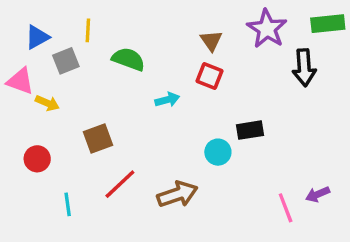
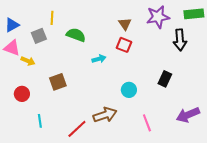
purple star: (267, 29) -> (158, 17), turned 30
blue triangle: (37, 37) -> (12, 25), moved
black rectangle: (250, 130) -> (165, 79), moved, turned -56
red line: (120, 184) -> (77, 129), moved
purple arrow: (318, 194) -> (188, 115), size x1.6
pink line: (286, 208) -> (147, 123), moved

